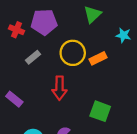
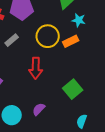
cyan star: (123, 35) -> (79, 20), moved
green square: (100, 111) -> (73, 89), turned 30

